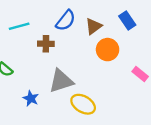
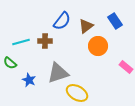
cyan line: (19, 26) -> (21, 42), moved
blue star: (31, 98) -> (29, 80), moved

